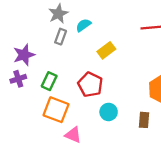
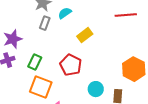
cyan circle: (109, 112) -> (96, 89), moved

